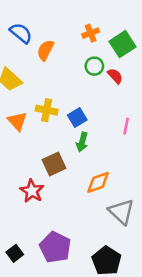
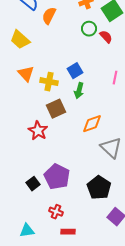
yellow cross: (47, 110) -> (49, 82), moved
black square: (15, 253) -> (33, 184), moved

